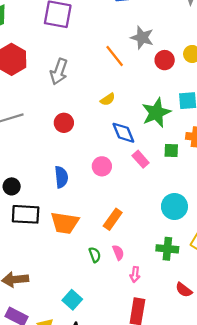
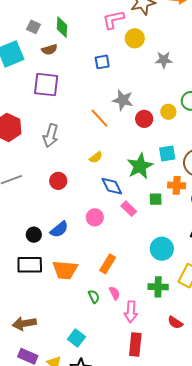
blue semicircle: (61, 177) -> (59, 229), turned 60
black circle: (12, 186) -> (34, 235), moved
pink arrow: (135, 274) -> (131, 312), size x1.5

